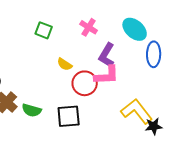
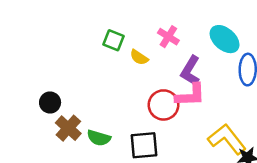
yellow semicircle: (65, 64) -> (139, 57), moved

